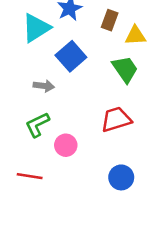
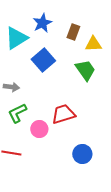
gray arrow: (44, 86) -> (11, 87), moved
red trapezoid: (116, 119) -> (63, 114), moved

